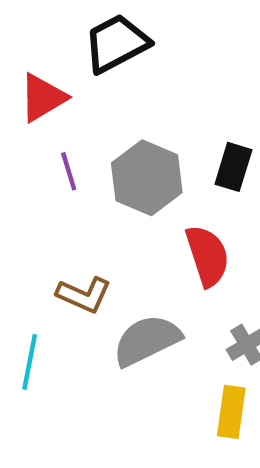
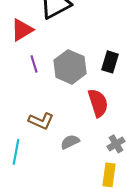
gray semicircle: (147, 340) -> (70, 142), size x0.6

